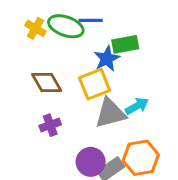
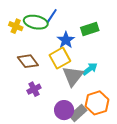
blue line: (91, 20) -> (52, 16), turned -49
green rectangle: (125, 44) -> (90, 29), moved
gray triangle: (110, 113) -> (73, 76), turned -30

